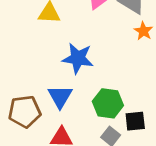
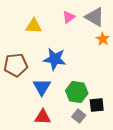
brown pentagon: (25, 112) -> (16, 65), moved

